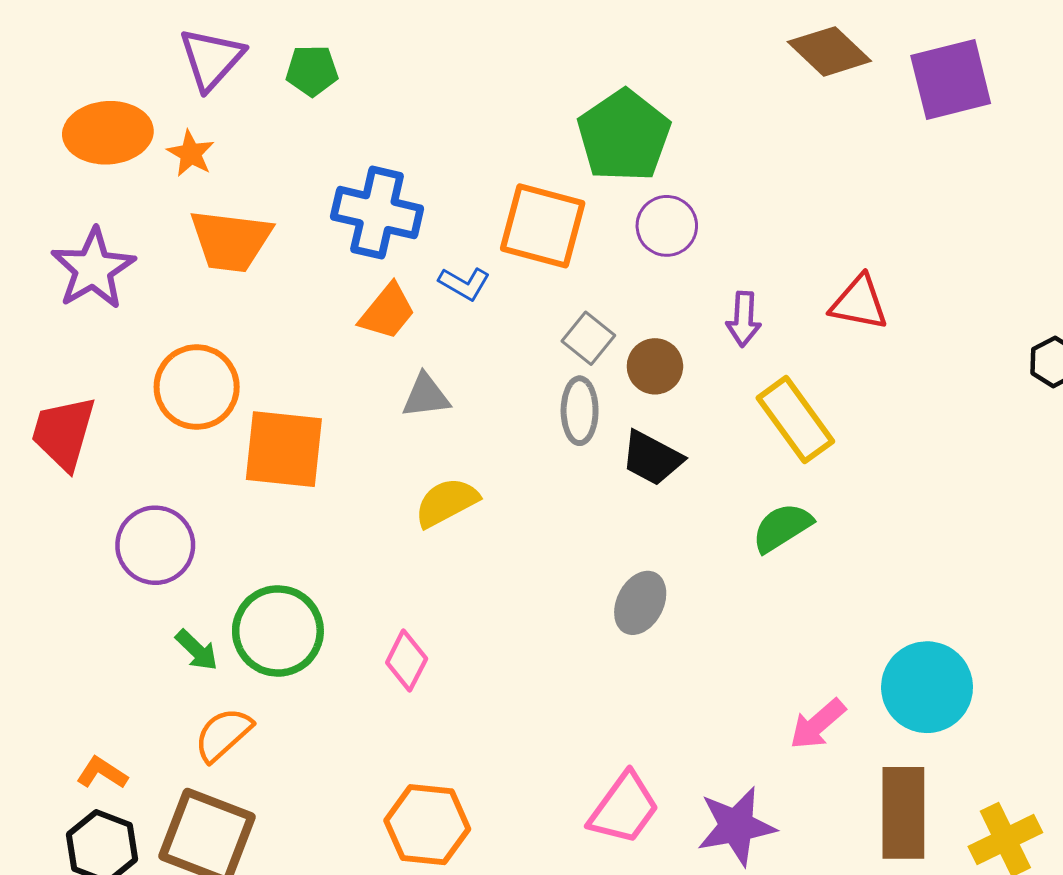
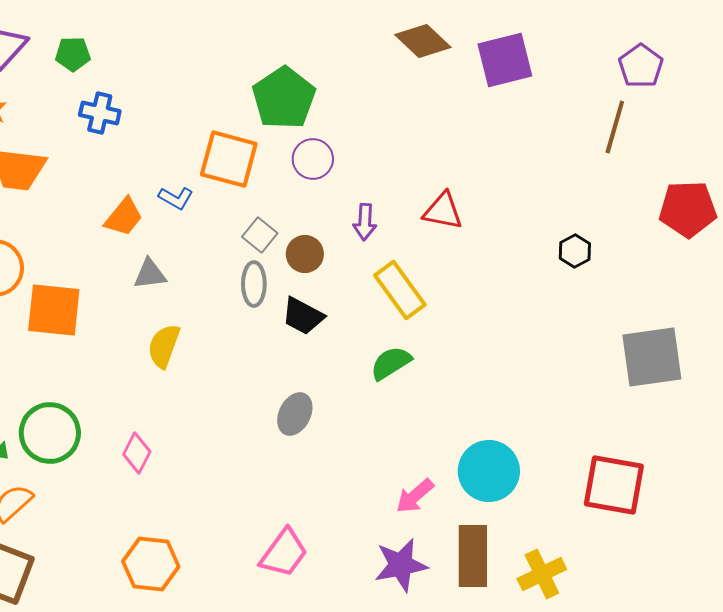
blue cross: (377, 213) -> (100, 113), moved, size x0.7
yellow semicircle: (447, 502) -> (164, 346), turned -42
purple star: (736, 826) -> (401, 565), moved

